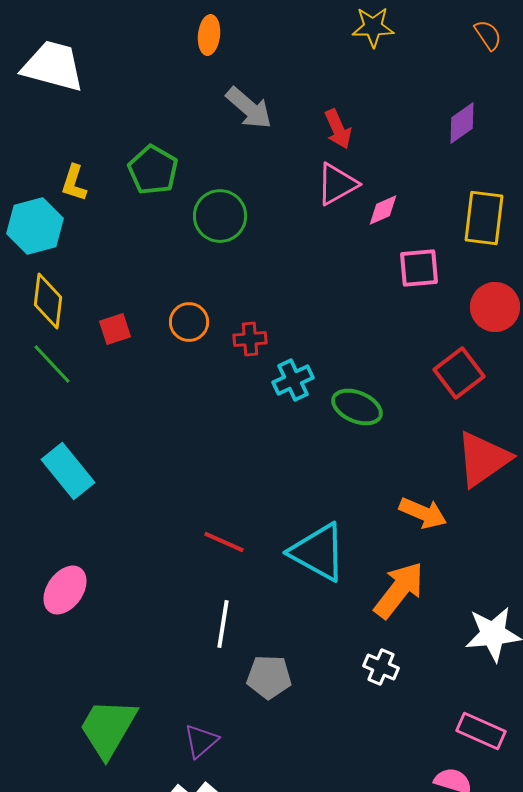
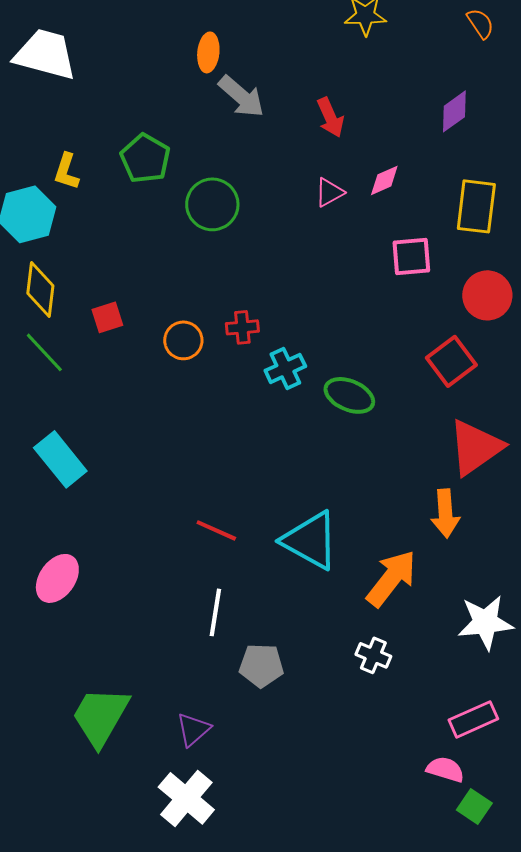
orange ellipse: (209, 35) -> (208, 52), moved
pink triangle: (337, 184) -> (329, 192), moved, size x0.7
pink diamond: (383, 210) -> (384, 180), moved
orange circle: (189, 322) -> (183, 340), moved
orange arrow: (423, 513) -> (445, 513), moved, turned 63
pink rectangle: (481, 731) -> (473, 719), turned -48

